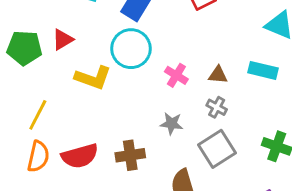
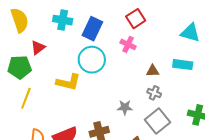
red triangle: (63, 40) -> (38, 48), moved
pink cross: (176, 75) -> (128, 44), moved
yellow line: (38, 115) -> (26, 98), moved

